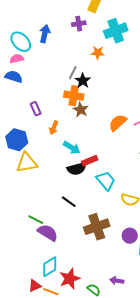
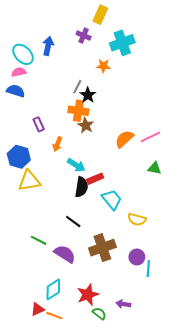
purple cross: (79, 24) -> (84, 36), turned 32
black semicircle: (77, 169) -> (81, 187), turned -66
purple semicircle: (48, 233) -> (65, 254), moved
red star: (70, 279) -> (88, 295), moved

